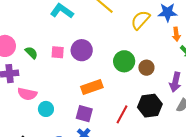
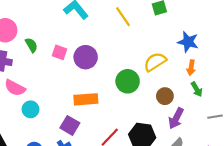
yellow semicircle: (140, 20) -> (155, 62), moved
brown circle: (146, 68) -> (165, 96), moved

